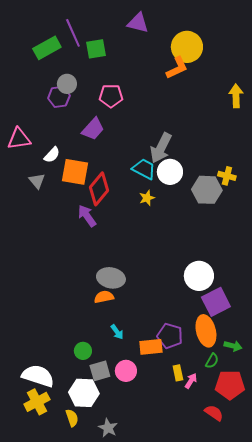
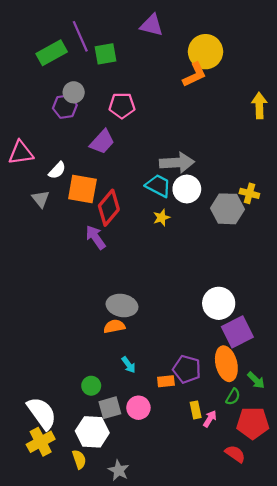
gray arrow: (161, 148) -> (177, 163), turned -120
green arrow: (233, 346) -> (256, 380), turned 30
orange rectangle: (151, 347) -> (166, 381), size x0.7
white semicircle: (38, 376) -> (42, 413), turned 36

